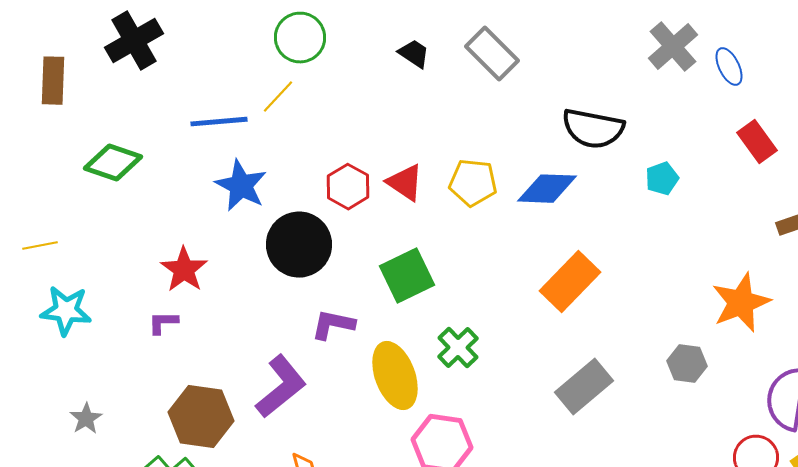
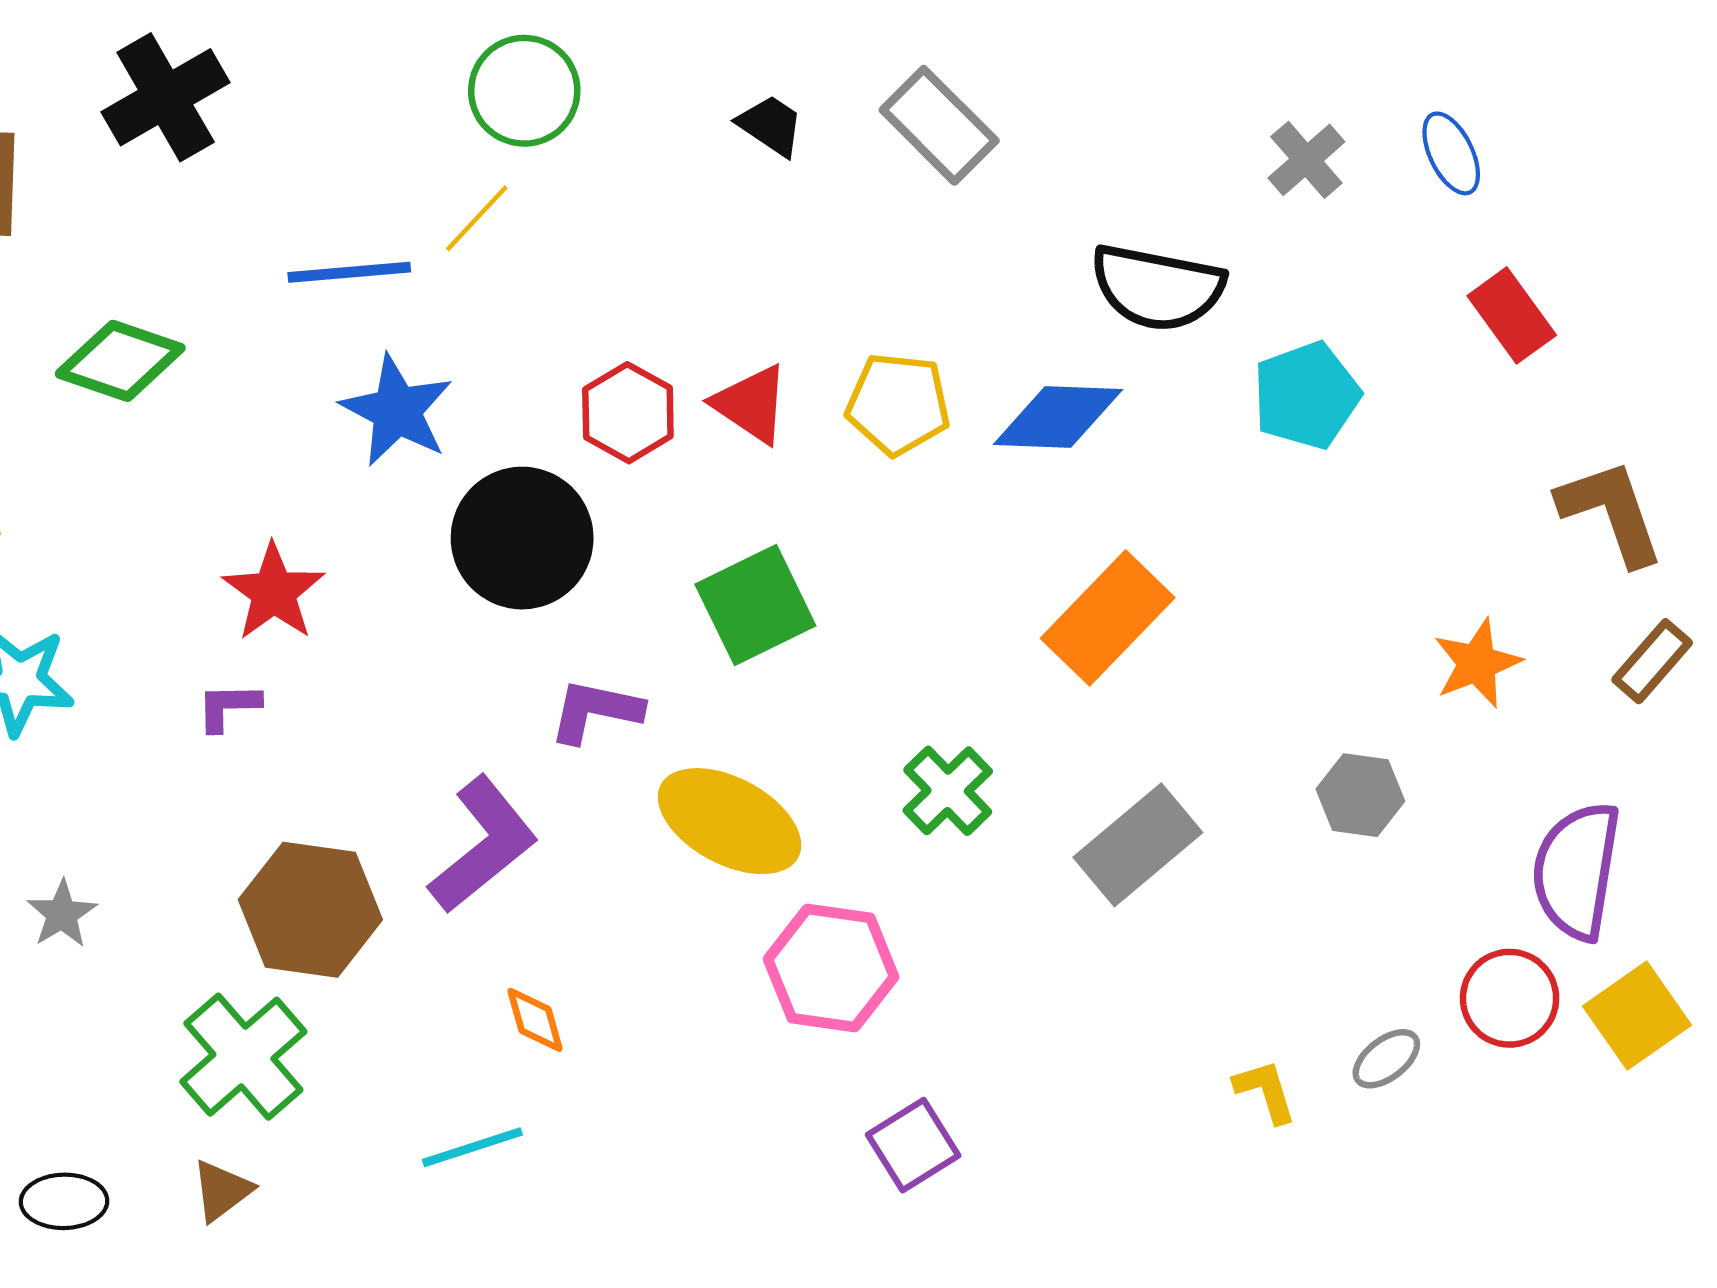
gray cross: (673, 47) -> (1306, 160), moved, size x0.7
cyan pentagon: (662, 179) -> (1306, 395), size x1.5
orange star: (741, 303) -> (1477, 663), size x0.7
green cross: (458, 348) -> (948, 791), moved
yellow ellipse: (395, 376) -> (730, 821), turned -42

